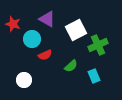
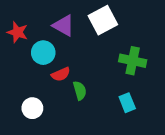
white square: (76, 30) -> (103, 20), moved
green cross: (98, 45) -> (133, 61), turned 36
green semicircle: (71, 66) -> (80, 91), moved, turned -64

